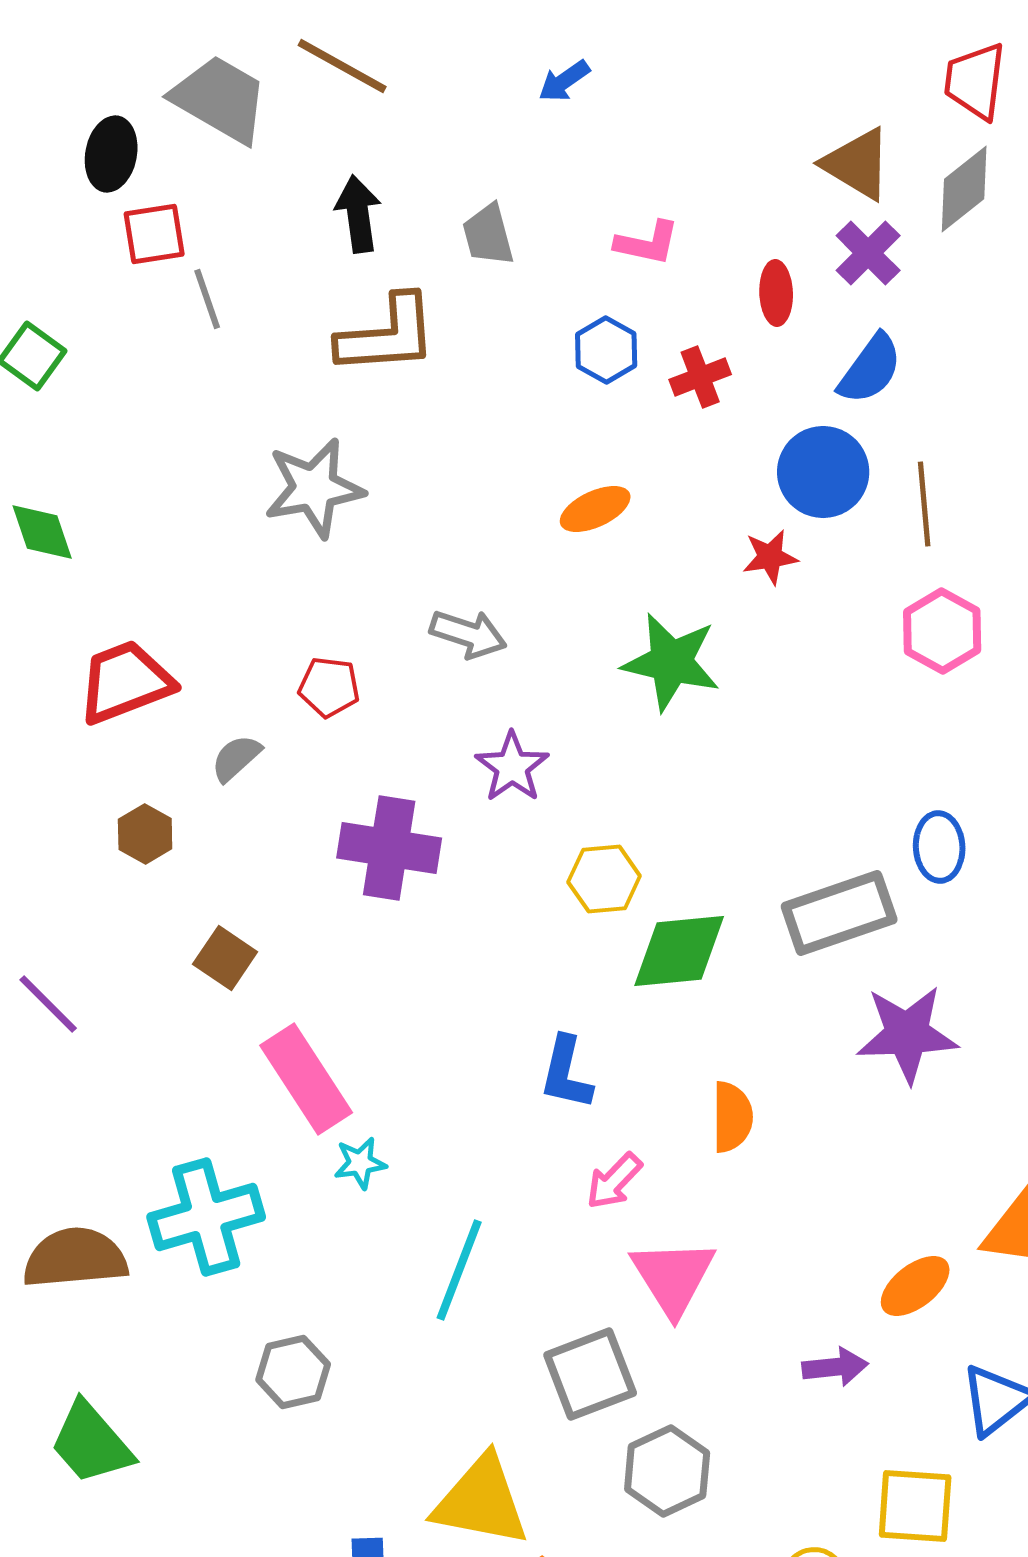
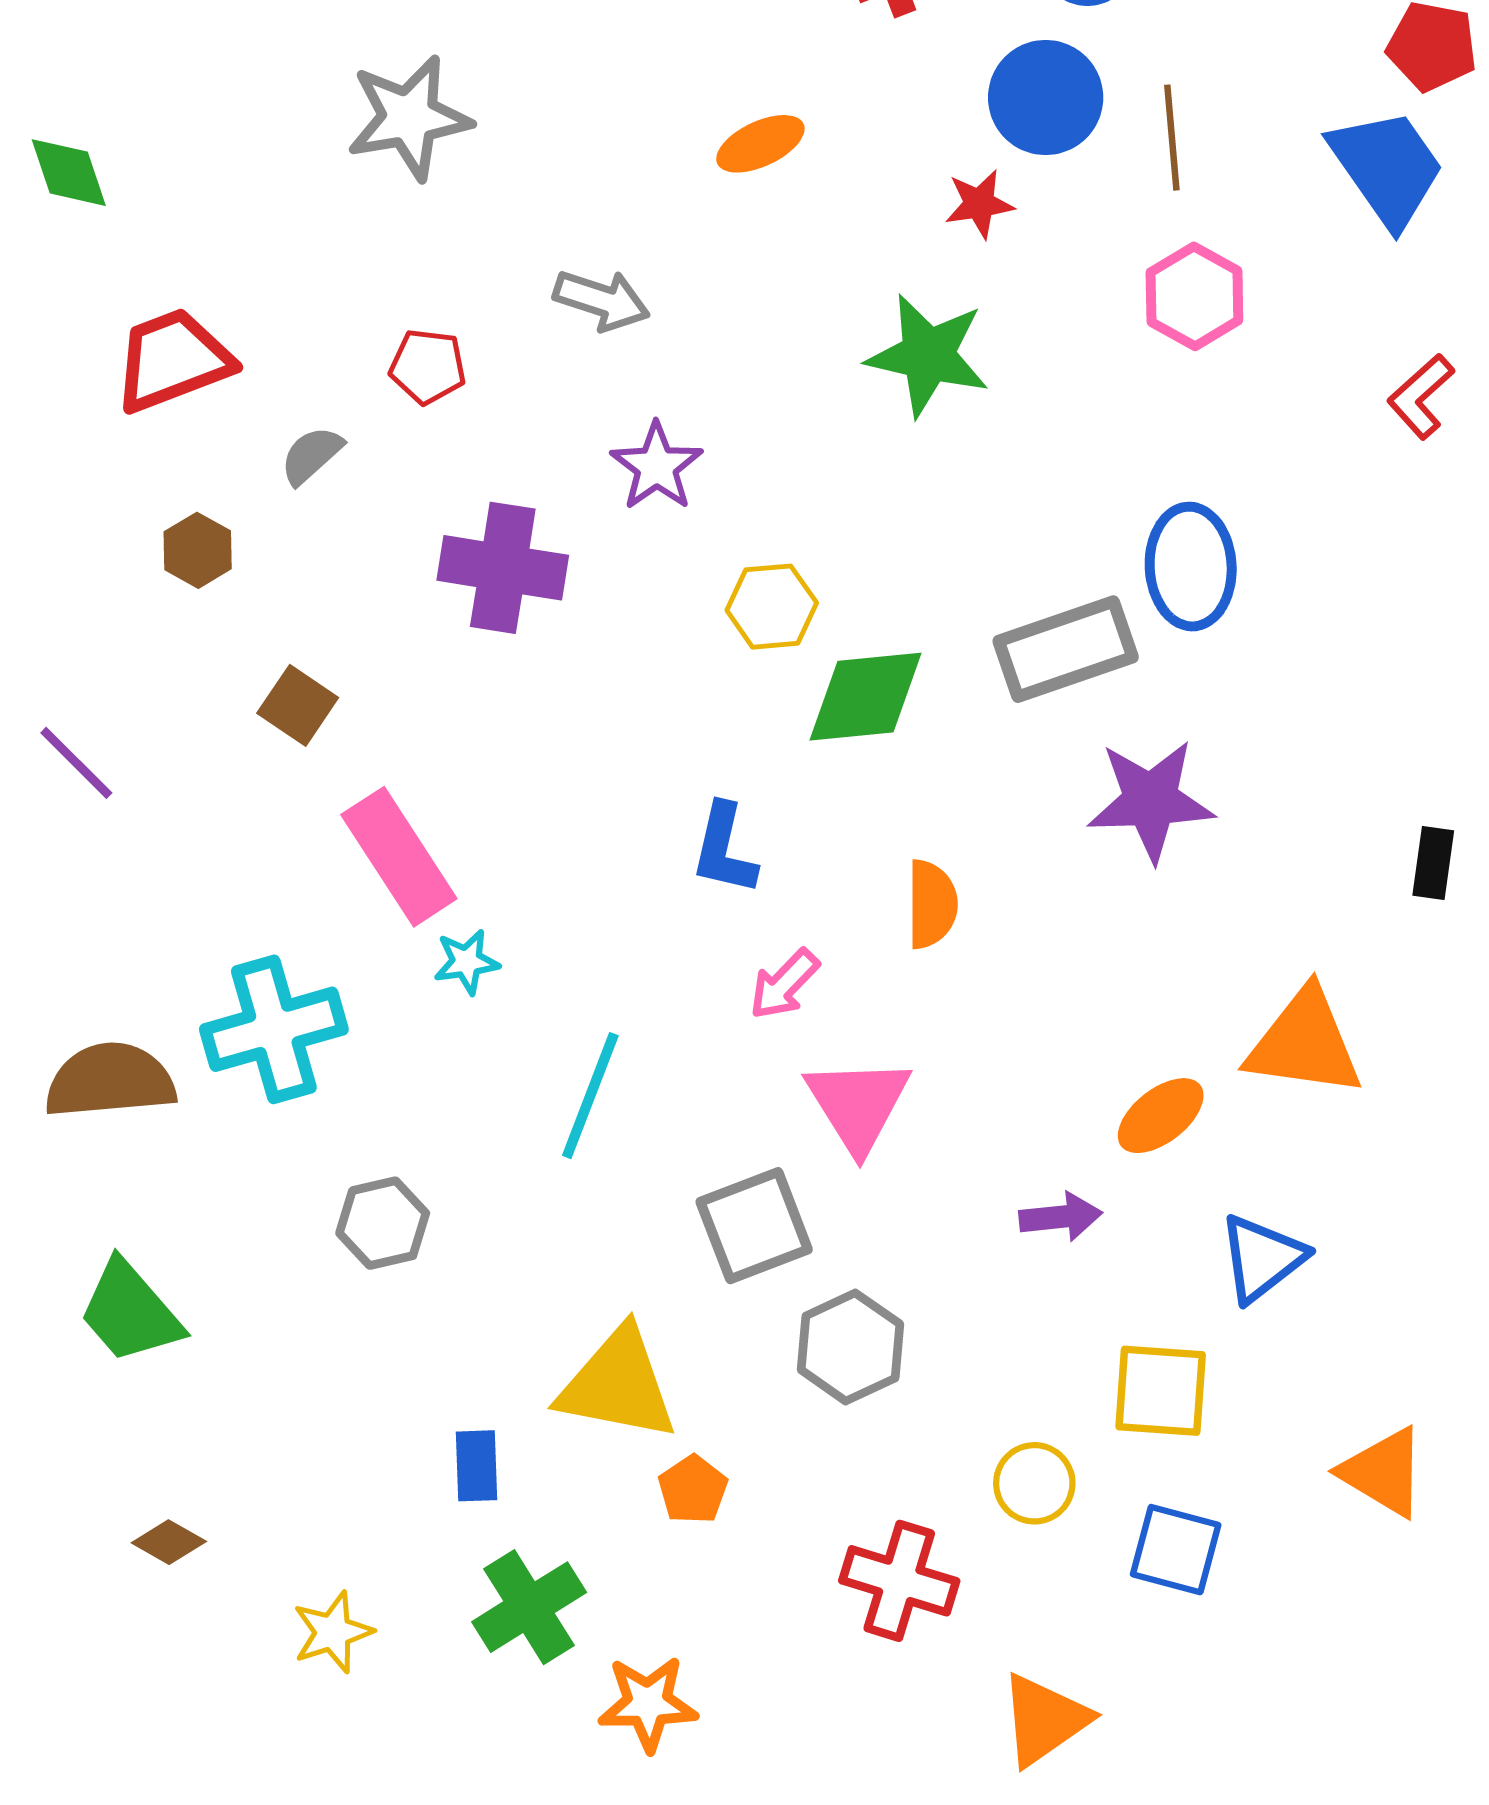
green star: (671, 662) -> (928, 355), moved
blue ellipse: (939, 847) -> (1191, 567), size x1.4

